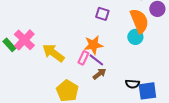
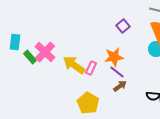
purple square: (102, 14) -> (123, 26), turned 32
pink rectangle: (83, 58) -> (91, 68), moved

